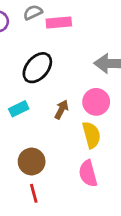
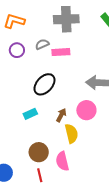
yellow semicircle: (91, 135) -> (71, 134), moved
pink semicircle: (88, 174) -> (62, 161), moved

